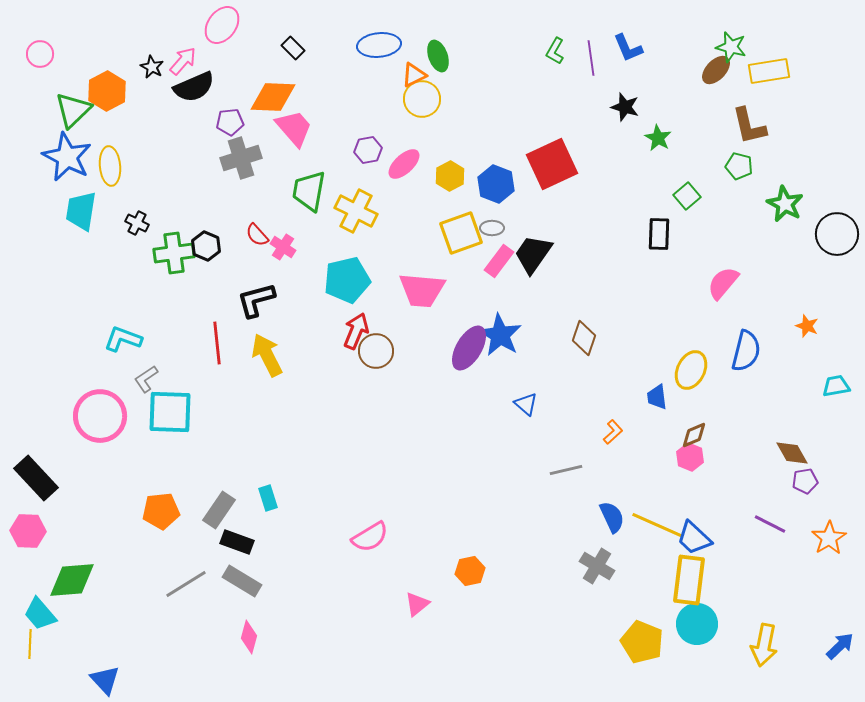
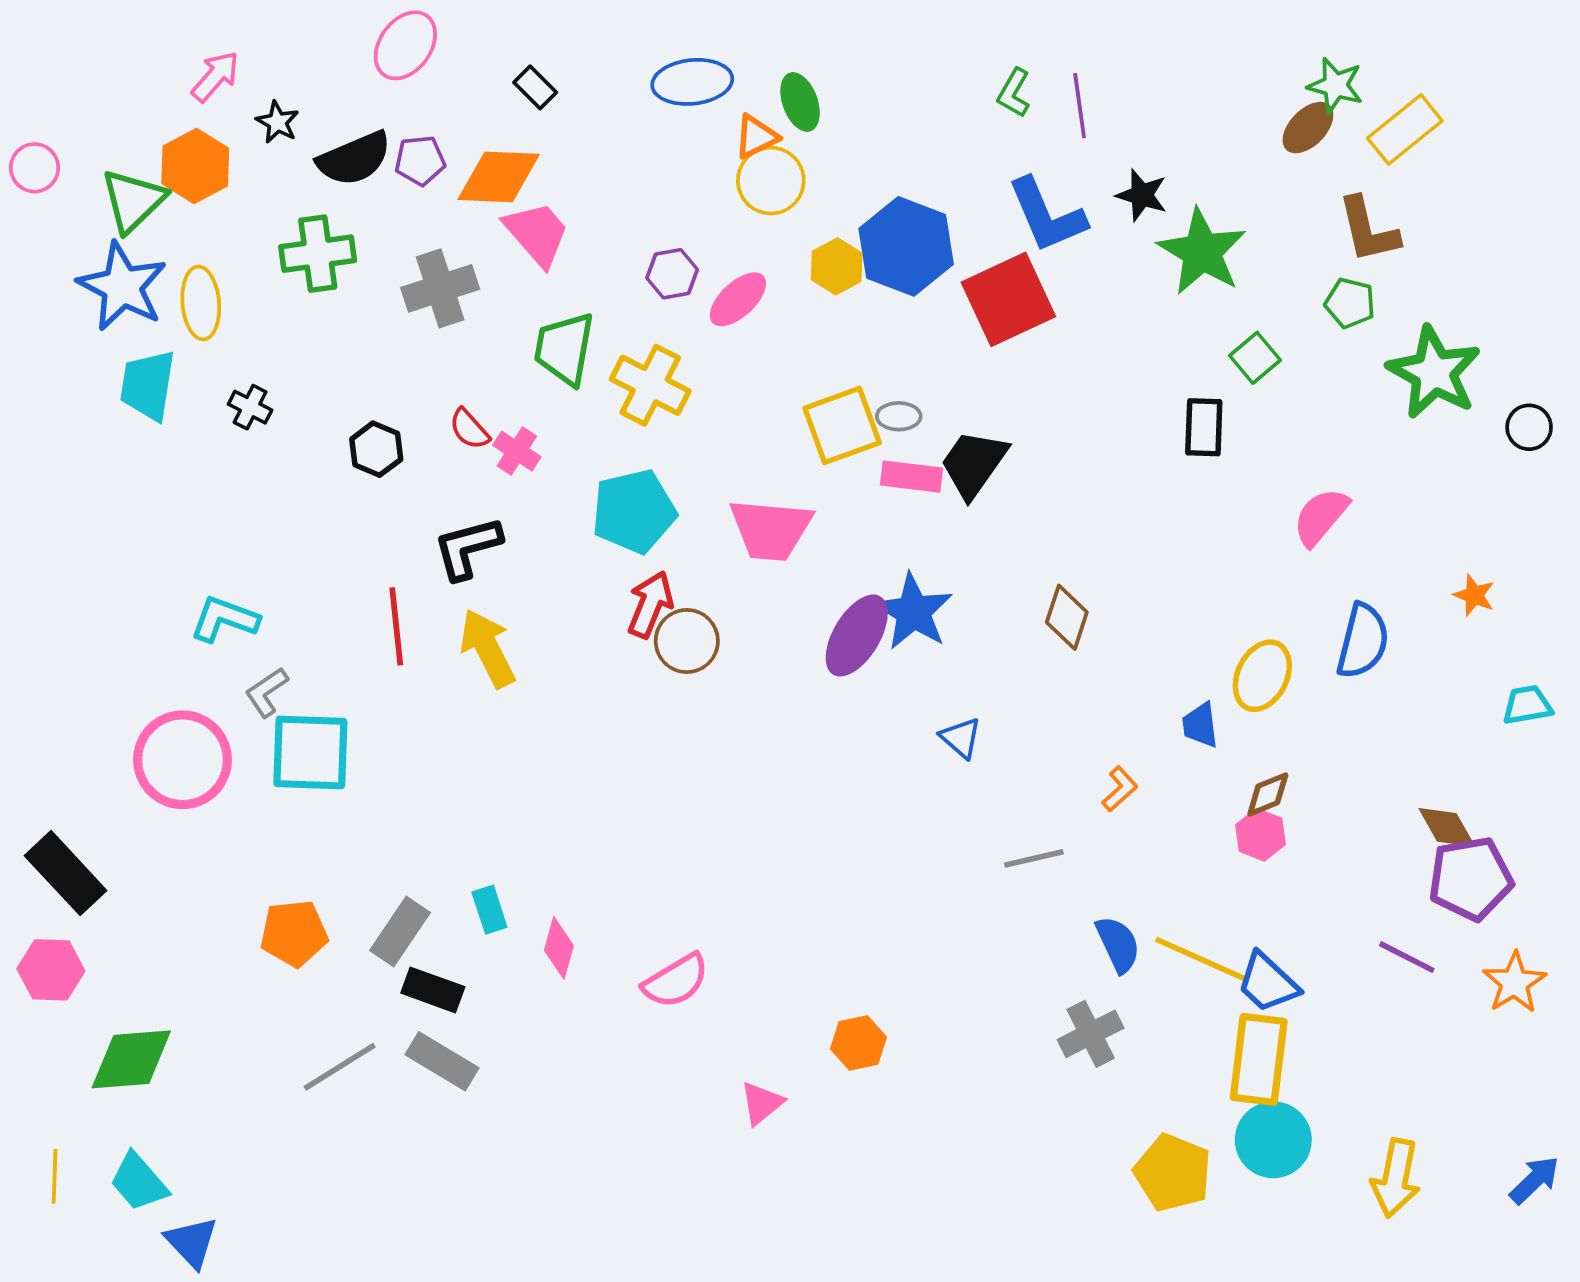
blue L-shape: (628, 48) -> (1047, 215), moved, size x1.5
pink circle: (40, 54) -> (34, 168), moved
pink arrow: (183, 61) -> (215, 76), moved
yellow rectangle: (769, 71) -> (1405, 129), turned -30
purple pentagon: (230, 122) -> (420, 160), moved
green star: (658, 138) -> (1202, 252), size x1.8
yellow hexagon: (450, 176) -> (837, 266), moved
blue hexagon: (496, 184) -> (906, 246), moved, size x1.4
green star: (785, 204) -> (1434, 372), size x1.4
black circle: (837, 234) -> (1529, 427), size x0.6
green cross: (174, 253) -> (318, 254), moved
pink rectangle: (499, 261) -> (912, 477), turned 60
purple pentagon: (805, 481) -> (1471, 879), size x1.8
gray cross: (597, 566) -> (1091, 1034), turned 32
cyan trapezoid: (40, 614) -> (139, 1182), moved
pink diamond: (249, 637) -> (559, 948), moved

